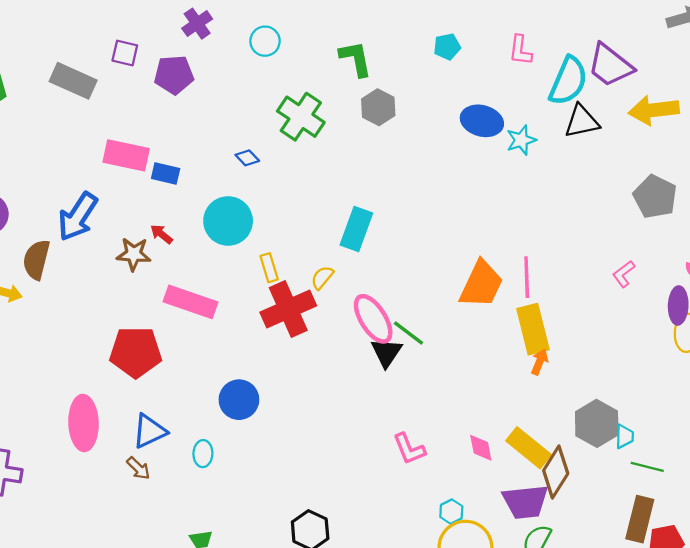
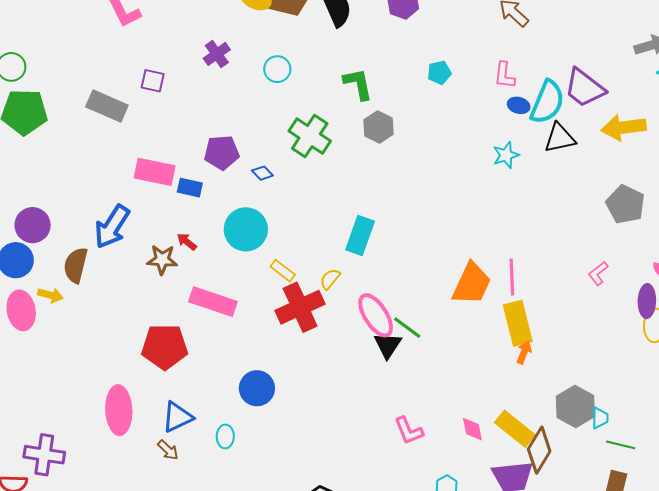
purple pentagon: (174, 75) -> (222, 153), moved
blue ellipse: (482, 121) -> (519, 105), moved, size x0.6
yellow rectangle: (269, 268) -> (283, 271), turned -35

